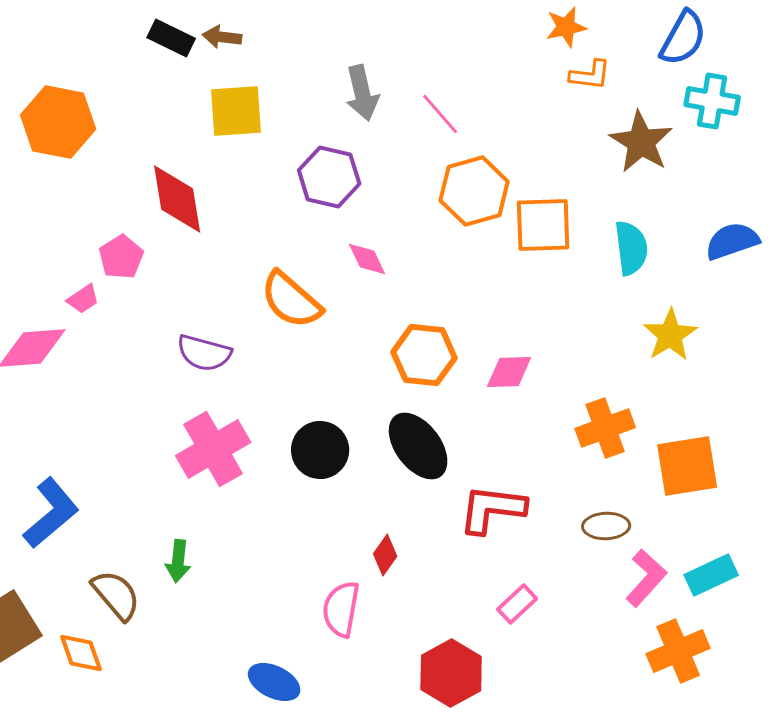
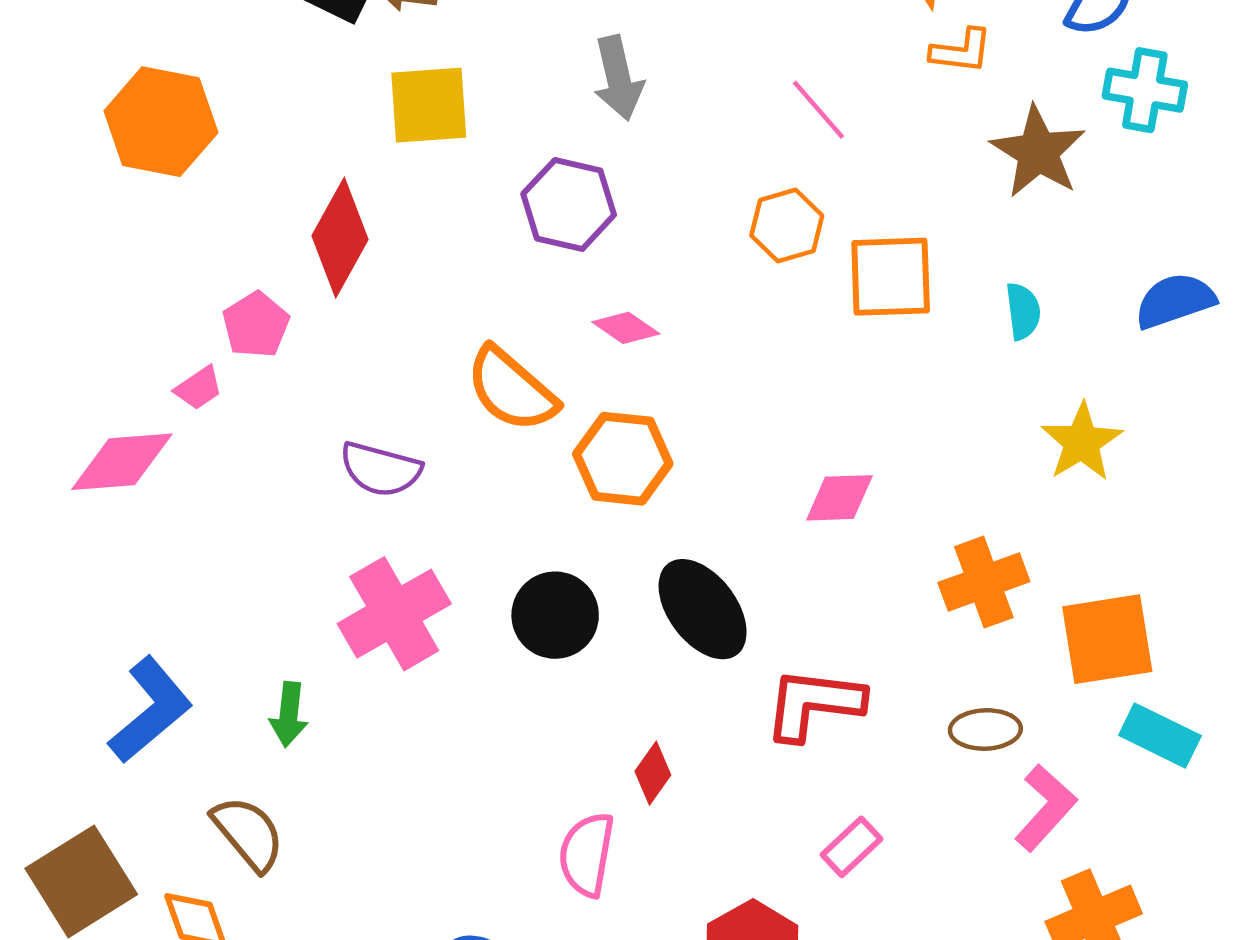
pink line: (440, 114) -> (818, 110), moved
orange hexagon: (474, 191) -> (787, 226), size x0.7
red diamond: (177, 199) -> (340, 238), turned 38
cyan semicircle: (631, 248) -> (1023, 311), size x0.7
pink diamond: (367, 259) -> (626, 328), turned -30
orange hexagon: (424, 355) -> (623, 459), moved
green arrow: (178, 561) -> (289, 714), moved
cyan rectangle: (711, 575) -> (1160, 735), moved, turned 51

